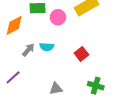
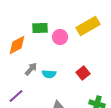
cyan semicircle: (47, 47) -> (49, 74), moved

